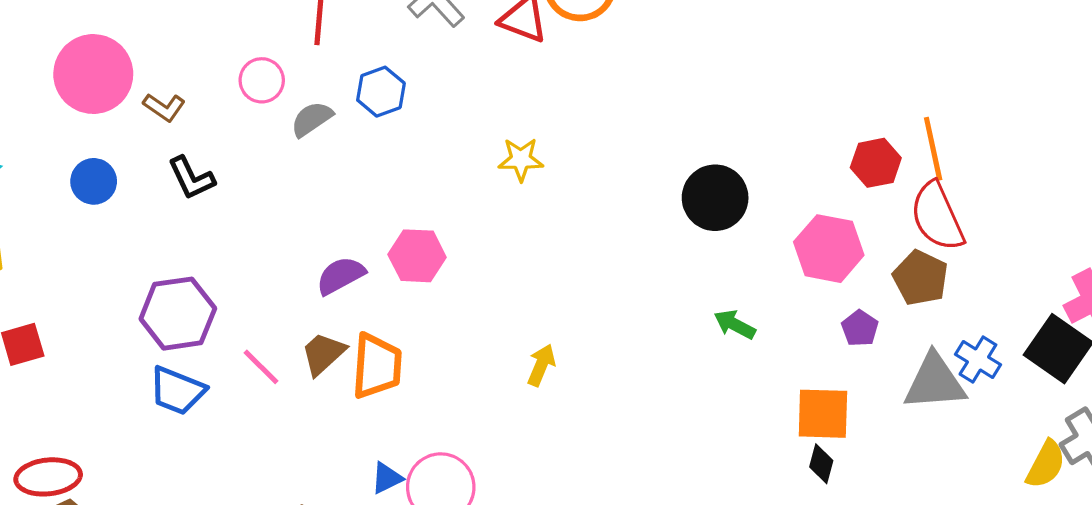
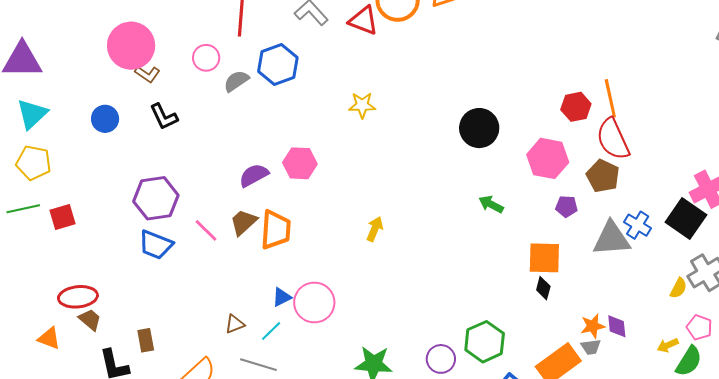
pink circle: (93, 74) -> (131, 46), moved
blue hexagon: (381, 92) -> (278, 64), size x1.4
purple pentagon: (860, 328) -> (566, 206), turned -30
yellow semicircle: (1046, 464) -> (679, 288), size x0.7

